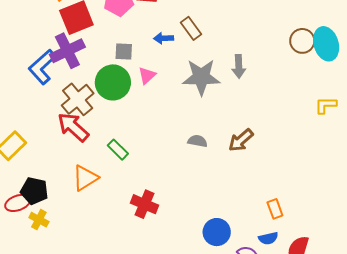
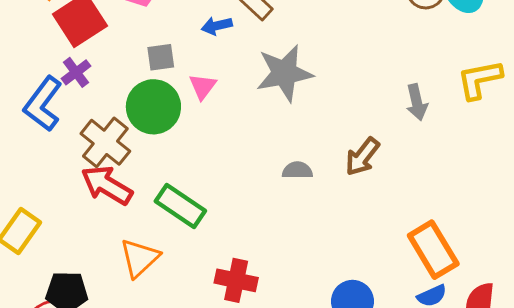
purple cross: (67, 51) -> (76, 72), size x0.6
gray arrow: (239, 66) -> (417, 102), moved
yellow L-shape: (326, 105) -> (480, 79), size x1.4
green rectangle: (118, 150) -> (180, 206), size x1.5
orange rectangle: (275, 209) -> (433, 250), size x1.8

